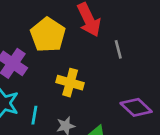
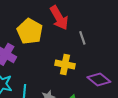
yellow cross: (70, 83) -> (65, 65), moved

